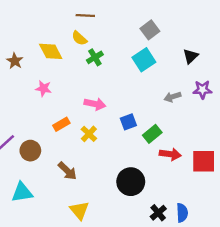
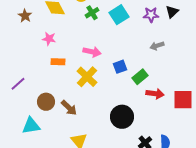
cyan square: (144, 60) -> (119, 15), moved
purple star: (202, 90) -> (151, 15), moved
orange rectangle: (61, 124) -> (58, 62), moved, turned 32
yellow cross: (89, 134) -> (87, 77), size x1.5
brown circle: (30, 151) -> (46, 102), moved

